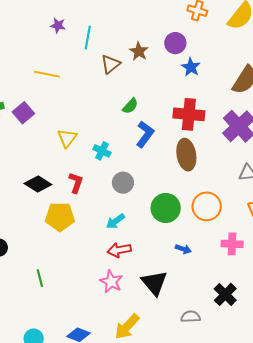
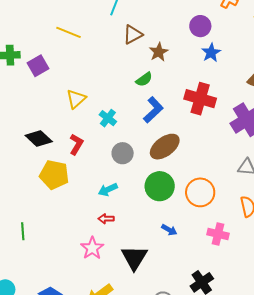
brown star: (139, 51) -> (159, 52), moved
brown ellipse: (186, 155) -> (165, 147), moved, turned 52
red arrow: (119, 250) -> (106, 219), size x0.7

